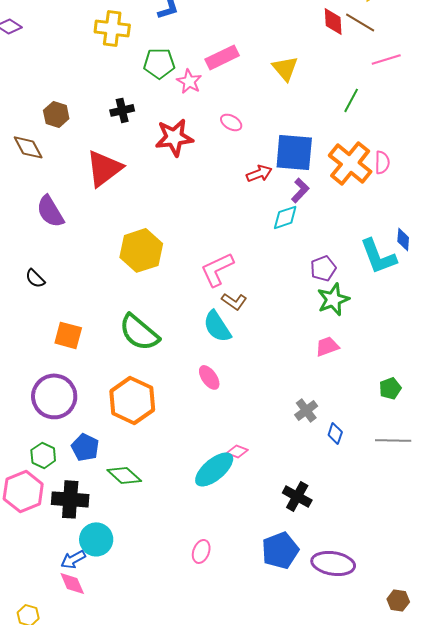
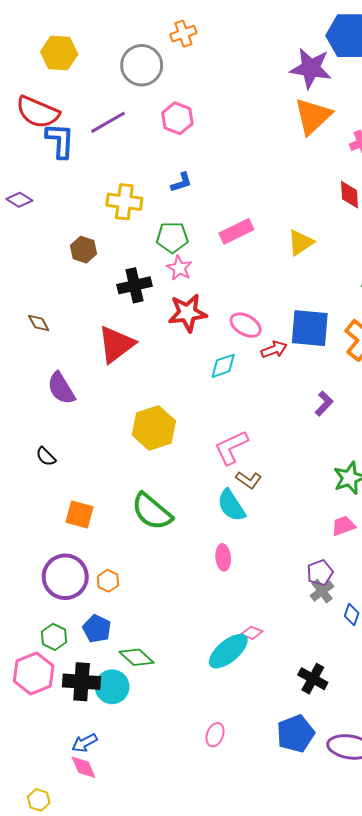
yellow triangle: (285, 68) -> (301, 243), turned 36
pink star: (189, 81) -> (179, 268), moved
black cross: (122, 110) -> (135, 285), size x1.4
brown hexagon: (56, 114) -> (84, 250), moved
pink ellipse: (231, 122) -> (246, 325), moved, size x1.4
brown diamond: (28, 147) -> (39, 323), size x0.7
purple L-shape: (300, 190) -> (324, 404), moved
cyan diamond: (285, 217) -> (223, 366), moved
purple pentagon: (323, 268) -> (320, 573), moved
pink ellipse: (209, 377) -> (223, 557), turned 30
orange hexagon: (132, 400) -> (108, 581), moved, size x0.5
cyan circle: (96, 539) -> (112, 687), moved

